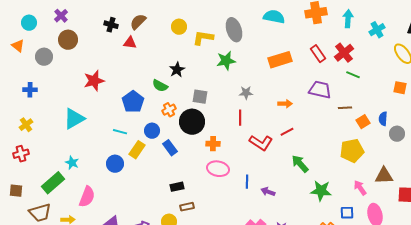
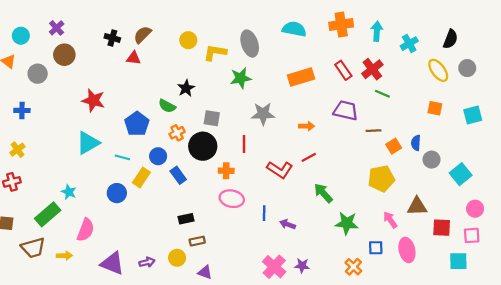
red star: (94, 81) -> (93, 100), turned 30
gray star: (246, 93) -> (263, 114), size x1.5
red line: (240, 118) -> (244, 144), moved
cyan triangle: (74, 119) -> (88, 143), moved

